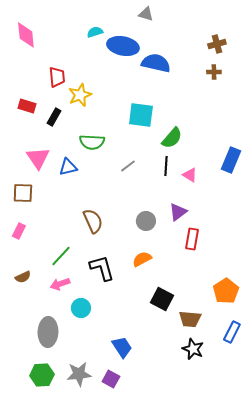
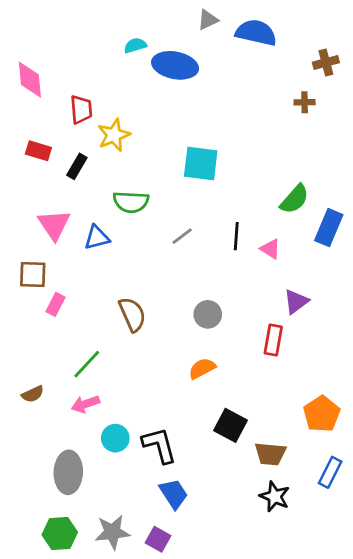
gray triangle: (146, 14) -> (208, 20), turned -42
pink diamond: (26, 35) -> (30, 80), moved
brown cross: (217, 44) -> (326, 62), moved
blue semicircle: (156, 63) -> (256, 33), moved
green semicircle: (172, 138) -> (295, 199), moved
purple triangle: (178, 212) -> (296, 302), moved
pink rectangle: (19, 231) -> (56, 304), moved
black L-shape: (102, 268) -> (159, 445), moved

